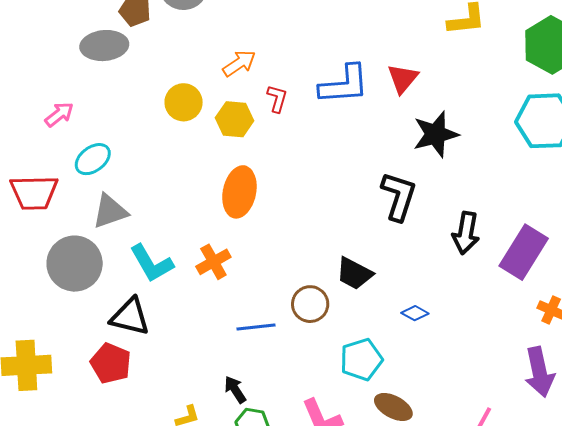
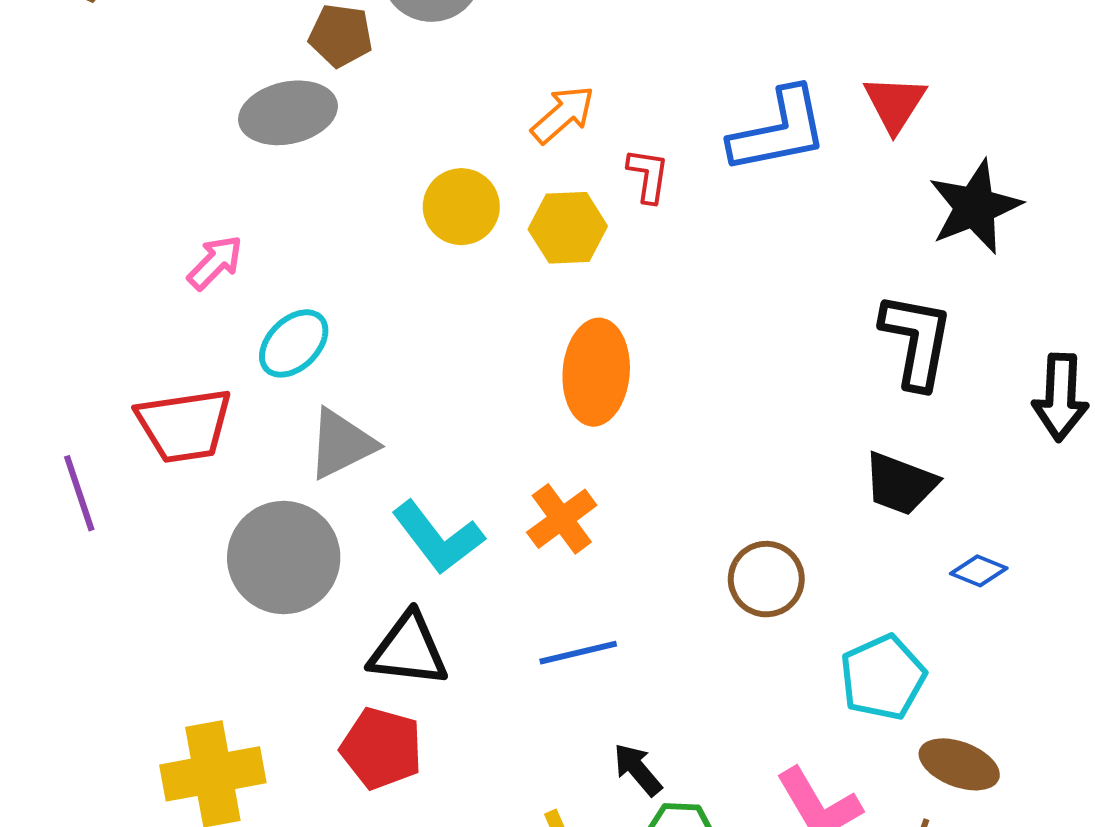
black trapezoid: (354, 273) -> (900, 484), moved
blue line: (256, 327) -> (578, 653), moved

